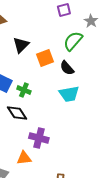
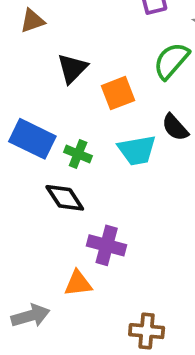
black semicircle: (67, 68) -> (175, 127), moved
cyan trapezoid: (69, 94) -> (137, 150), moved

